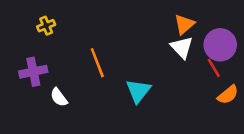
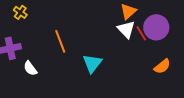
yellow cross: (46, 26) -> (20, 12), turned -32
red line: (214, 68) -> (141, 33), moved

